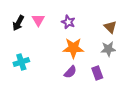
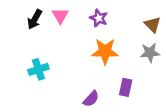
purple semicircle: (70, 72) -> (91, 99), moved
purple rectangle: (97, 73) -> (126, 87), moved, turned 32

